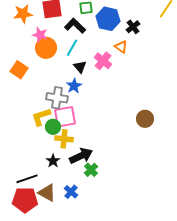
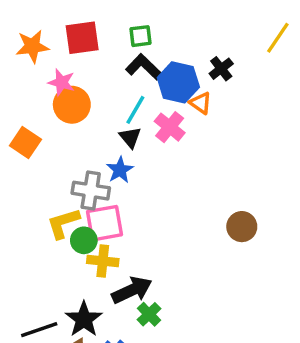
blue hexagon: (108, 19) -> (178, 82), moved
black L-shape: (75, 26) -> (144, 67), moved
cyan line: (72, 48) -> (135, 110), moved
black star: (53, 161) -> (84, 319), moved, size x1.5

